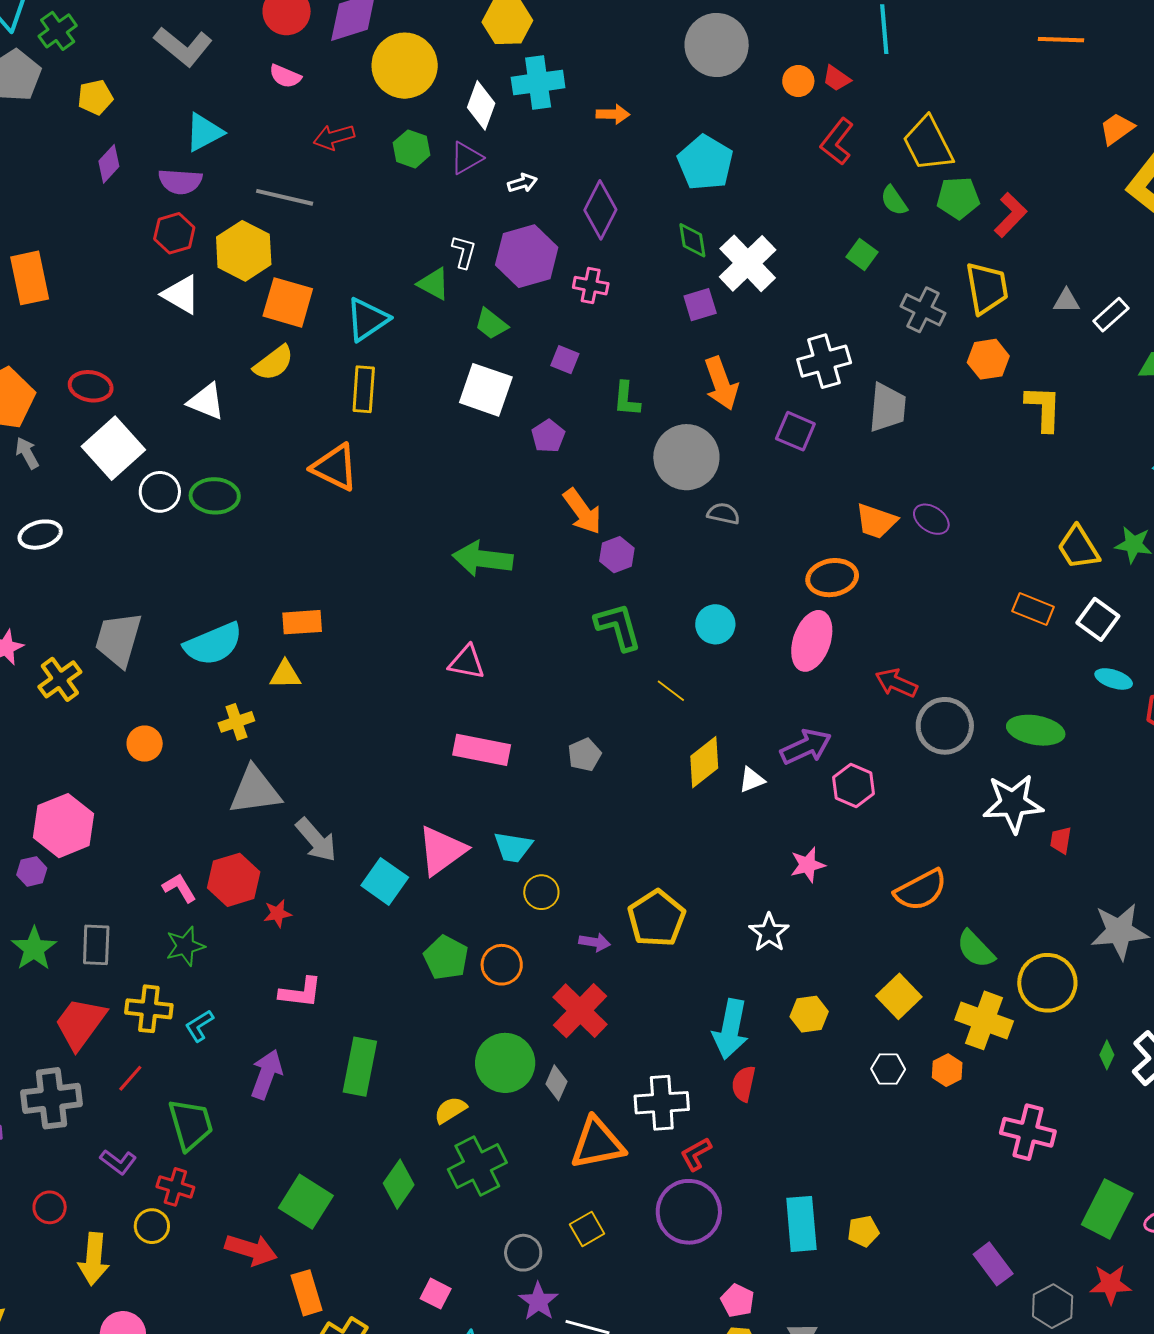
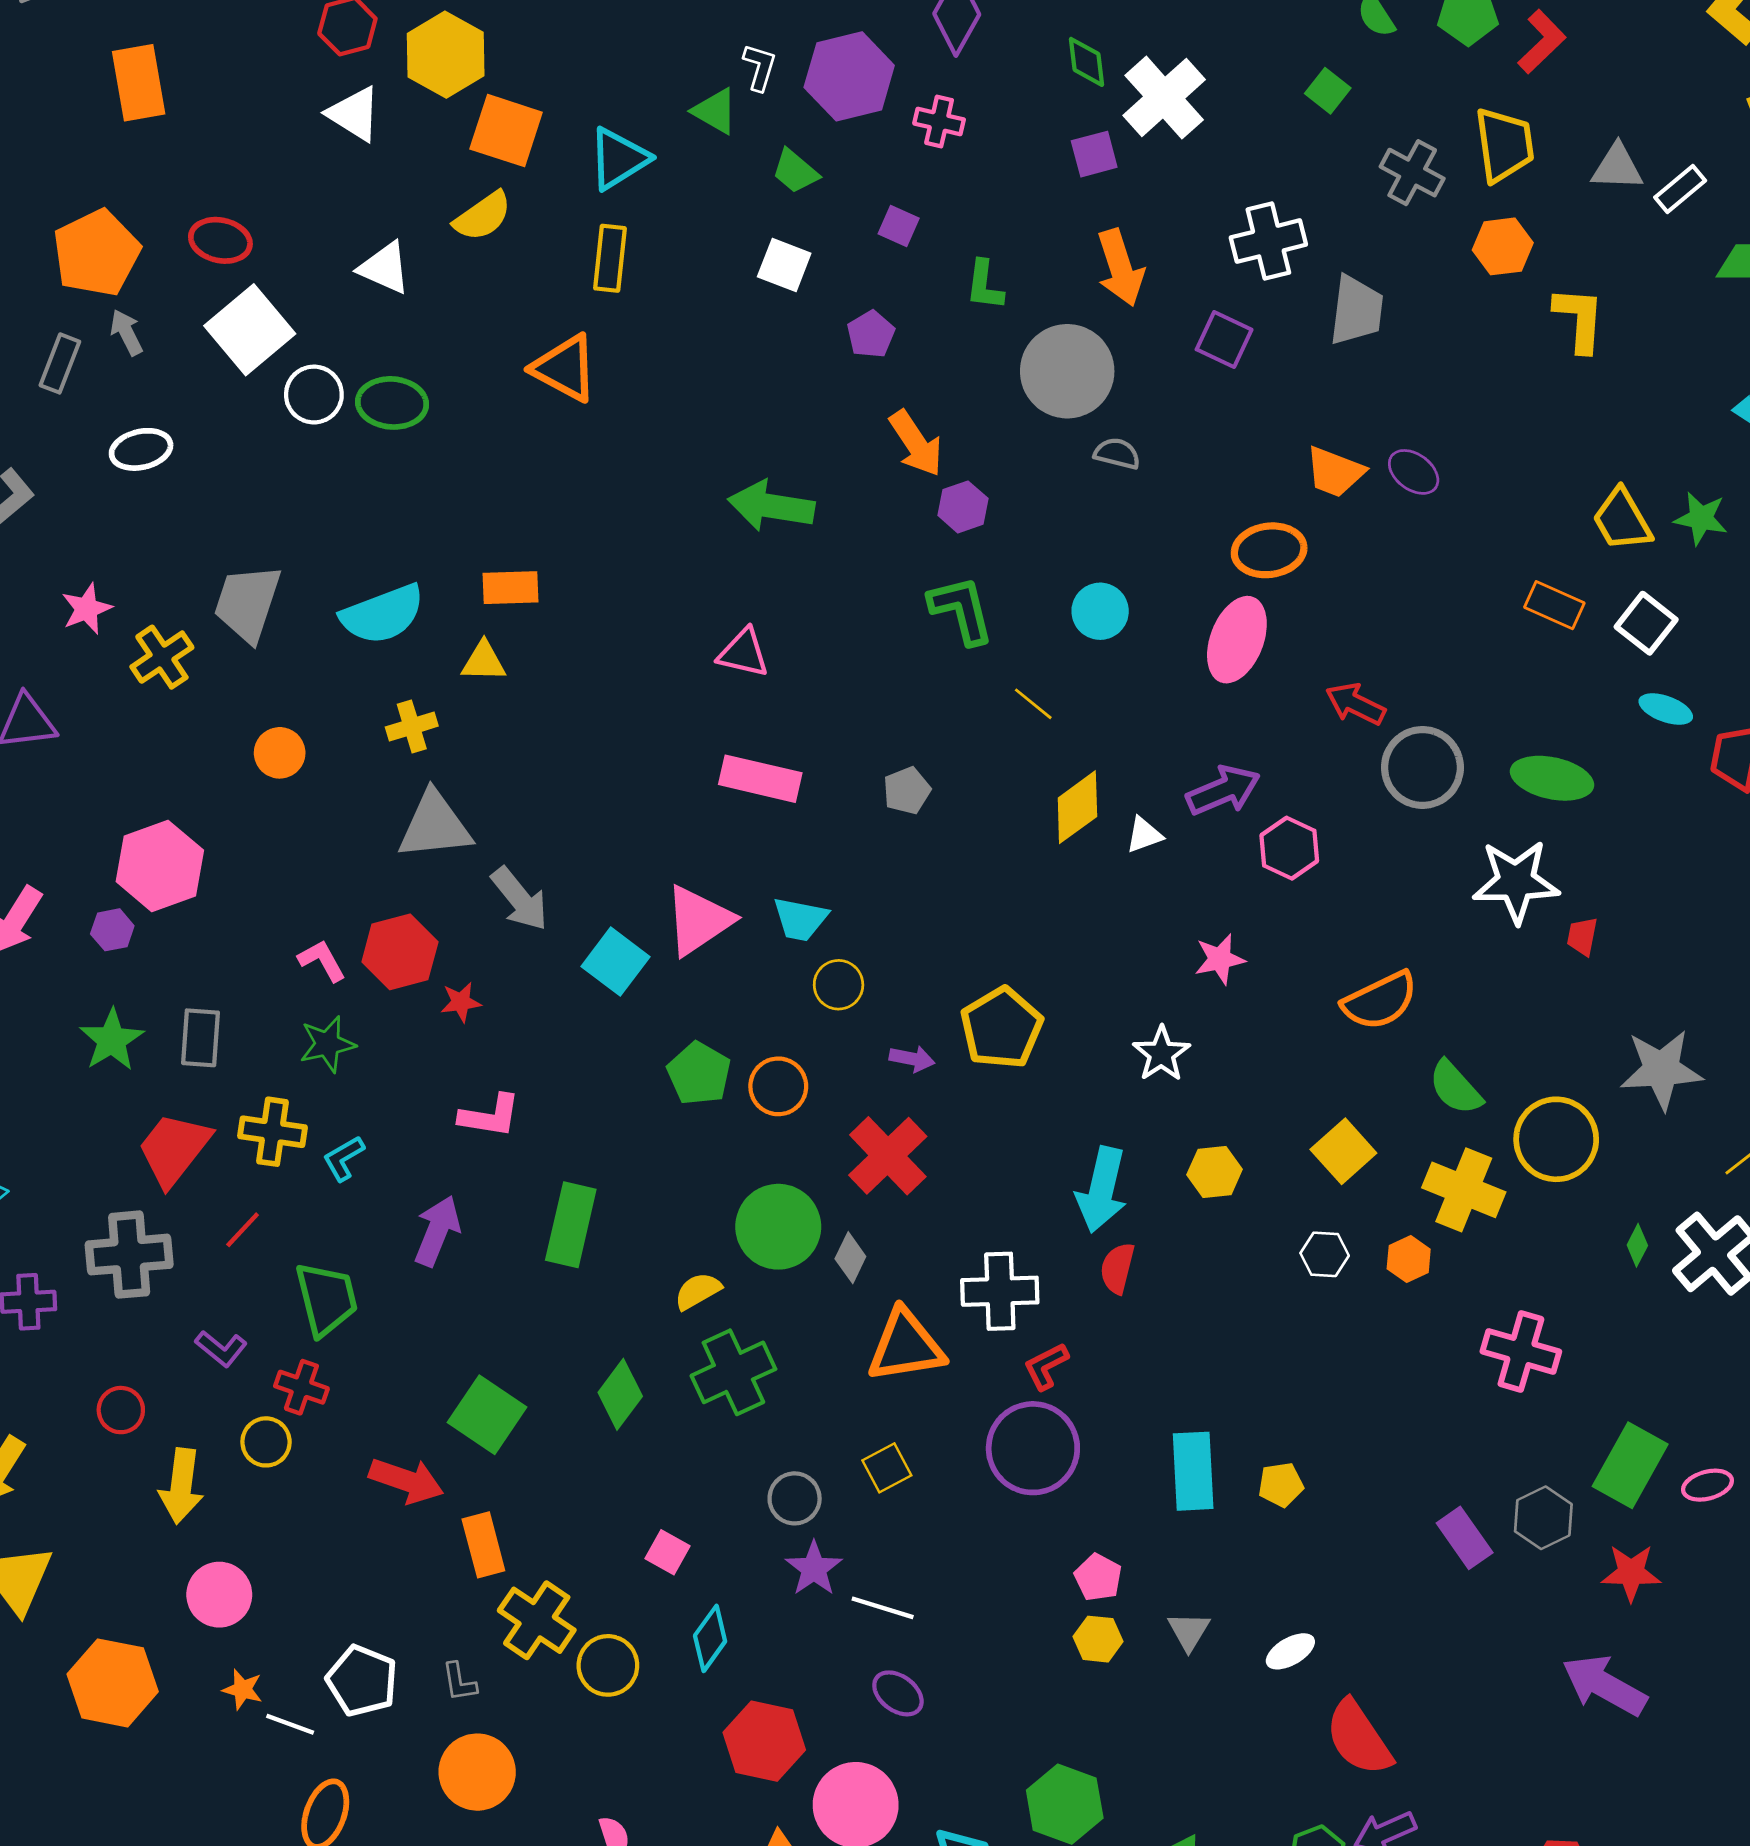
gray triangle: (1066, 301) -> (1617, 167), size x1.4
white square: (486, 390) -> (784, 265), size x0.7
gray hexagon: (1053, 1306) -> (1543, 1518), moved

